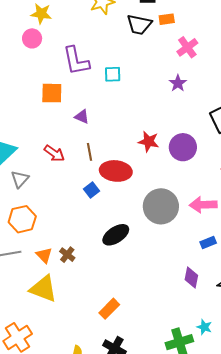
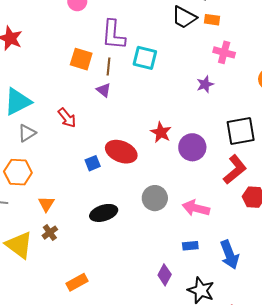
pink cross: (187, 47) -> (224, 52), turned 35
cyan square: (113, 74) -> (145, 58), size x1.4
brown line: (89, 152) -> (109, 66), moved
gray circle: (161, 206) -> (155, 198), size x0.7
orange triangle: (44, 255) -> (46, 204), moved
brown cross: (67, 255) -> (50, 233), moved

